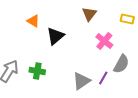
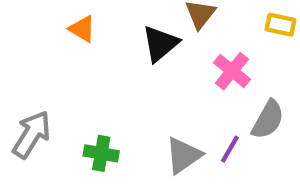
black triangle: (55, 36) -> (160, 44), moved
green cross: (37, 71) -> (101, 153), moved

